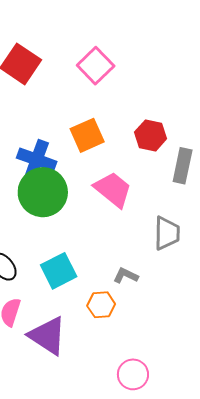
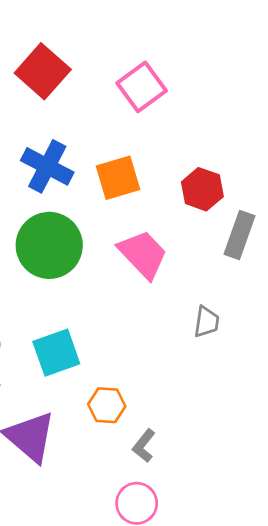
blue cross: (37, 160) -> (47, 166), moved
gray trapezoid: (167, 233) -> (207, 322), size x0.7
gray L-shape: (126, 276) -> (144, 446), moved, turned -85

